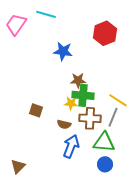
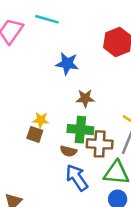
green cross: (83, 95) -> (80, 130), moved
yellow star: (71, 103) -> (41, 120), moved
blue arrow: (71, 146) -> (77, 178), turned -55

